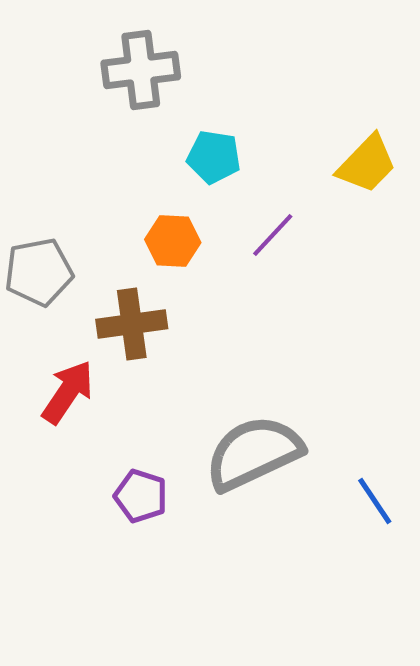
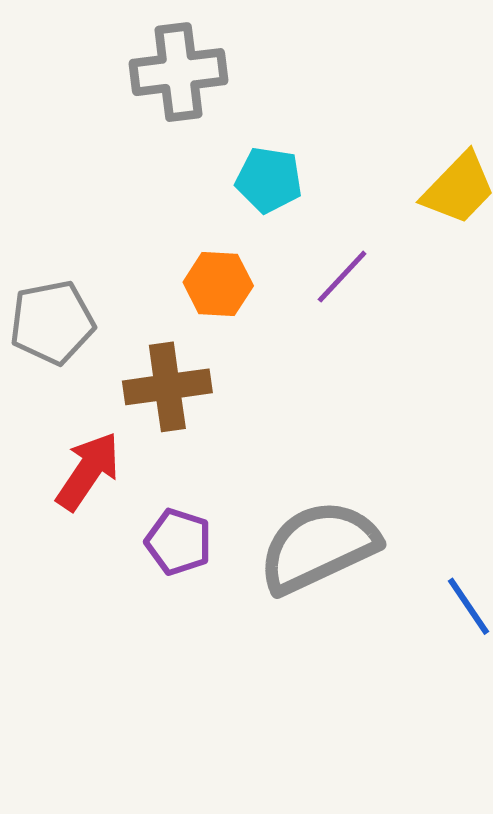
purple pentagon: (141, 496) -> (178, 542), moved

